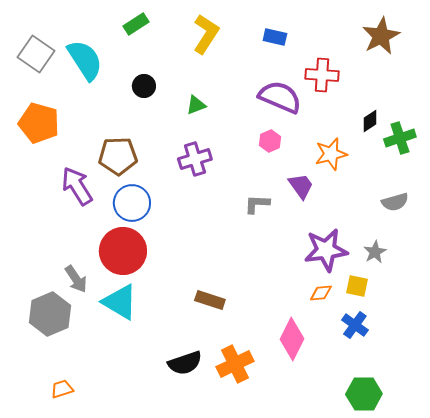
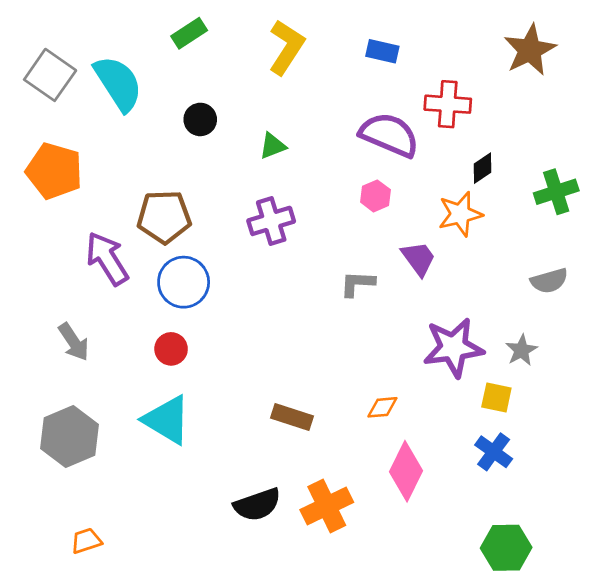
black diamond: (370, 121) -> (483, 168), moved
red circle: (123, 251) -> (171, 349), size x0.5
gray arrow: (76, 279) -> (74, 342), moved
orange diamond: (321, 293) -> (382, 407), moved

